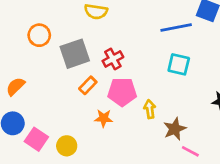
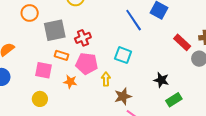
blue line: (176, 28) -> (134, 20), turned 60
cyan square: (179, 64) -> (123, 55), moved
orange rectangle: (88, 85) -> (62, 55), turned 56
pink square: (36, 139) -> (44, 70), moved, turned -30

